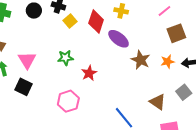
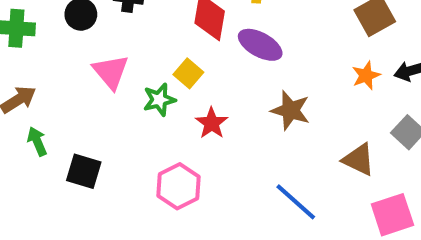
yellow square: (70, 21) -> (188, 73), moved
pink triangle: (27, 60) -> (111, 72), moved
brown star: (141, 60) -> (290, 110), moved

